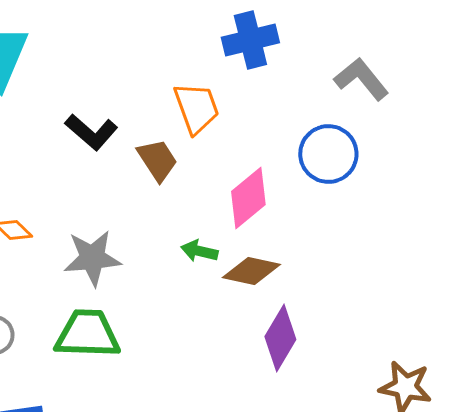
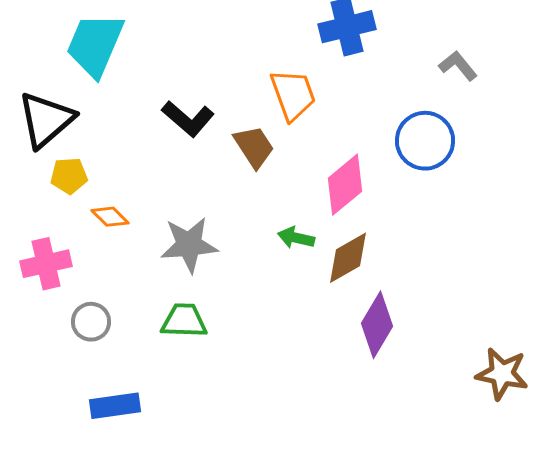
gray L-shape: (361, 79) -> (458, 66), size x0.7
brown diamond: (251, 271) -> (348, 258), turned -42
green trapezoid: (87, 334) -> (184, 321), size x0.7

